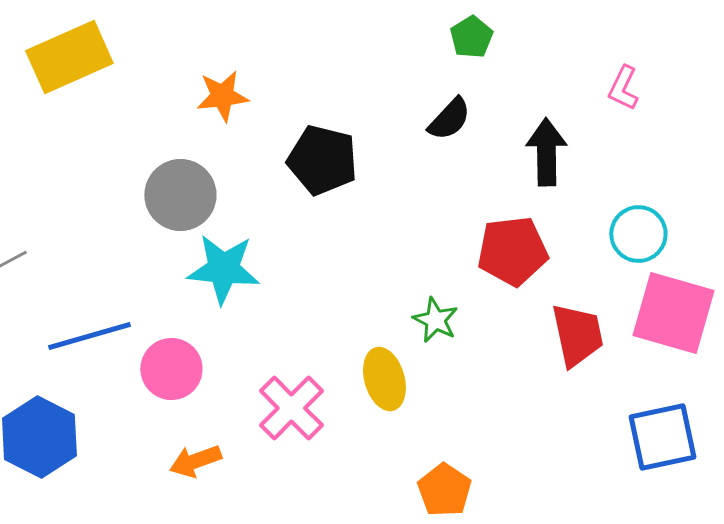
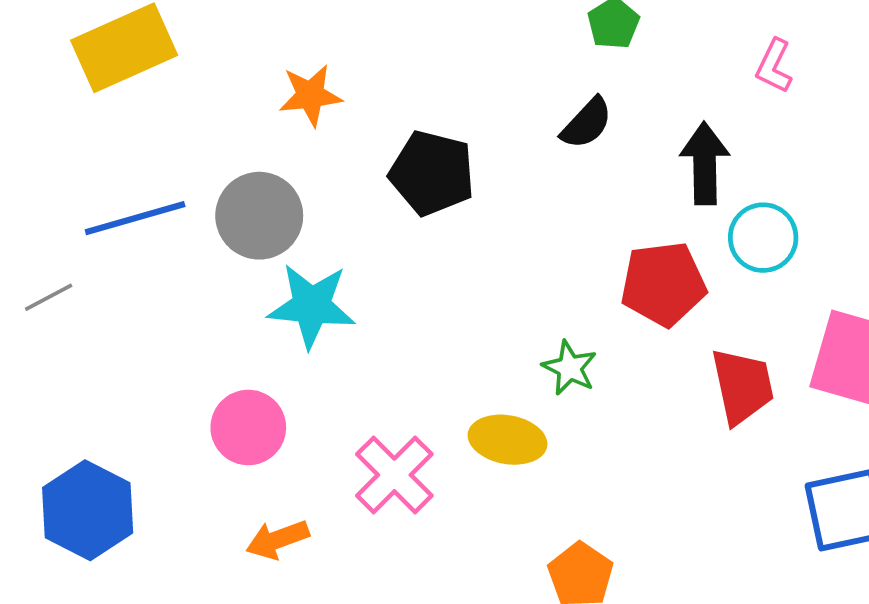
pink L-shape: (623, 88) -> (774, 66), moved
cyan circle: (638, 234) -> (763, 238), moved
blue line: (89, 336) -> (135, 218), moved
yellow ellipse: (384, 379) -> (508, 440), turned -64

